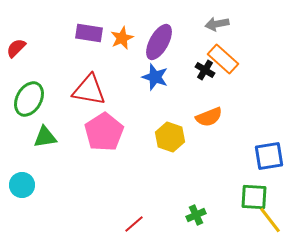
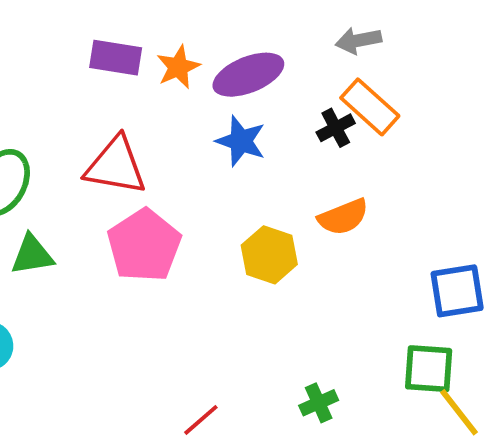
purple ellipse: (159, 42) -> (248, 75), turned 39
black cross: (205, 70) -> (336, 128), turned 30

